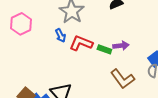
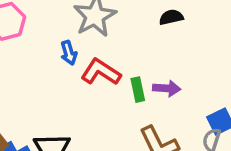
green rectangle: (104, 49) -> (138, 90), turned 48

